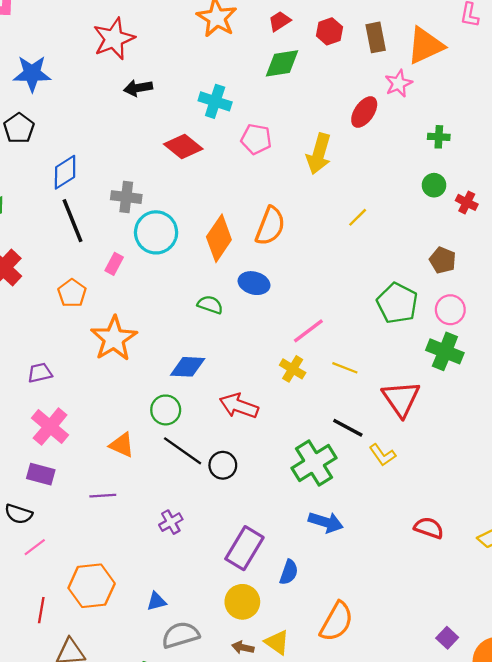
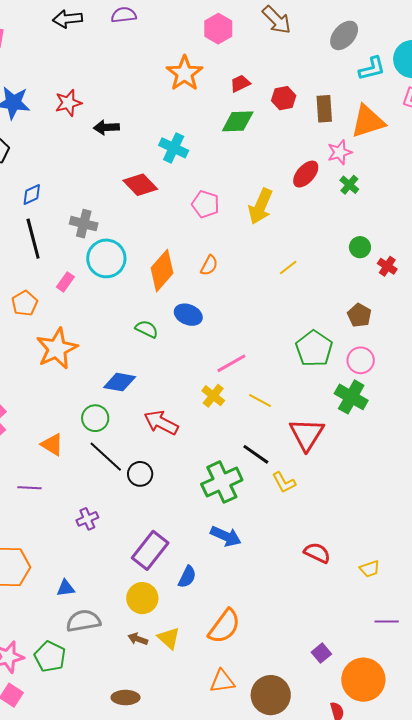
red star: (114, 39) -> (68, 103), moved, size x0.7
green cross: (439, 137) -> (349, 185), moved, turned 30
pink pentagon: (256, 139) -> (205, 204), moved
blue diamond: (65, 172) -> (32, 195), size x0.7
orange semicircle: (270, 226) -> (209, 265), size x0.6

